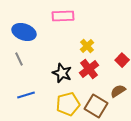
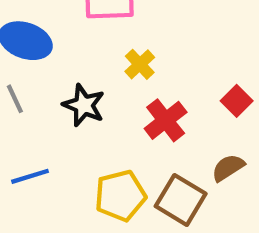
yellow cross: (87, 46) -> (140, 64), moved
black star: (62, 73) -> (84, 105), moved

